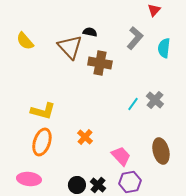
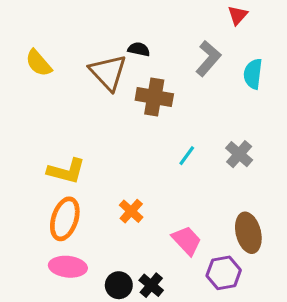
cyan line: (133, 104) -> (187, 156), moved
pink ellipse: (29, 179) -> (68, 267), moved
purple hexagon: (130, 182) -> (224, 273), moved

